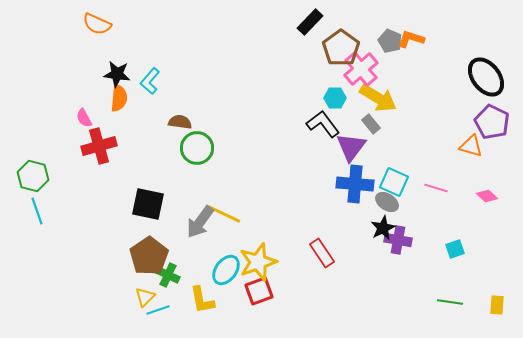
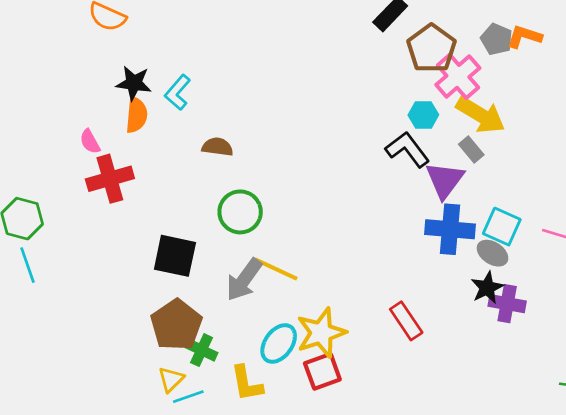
green circle: (197, 148) -> (240, 212), moved

